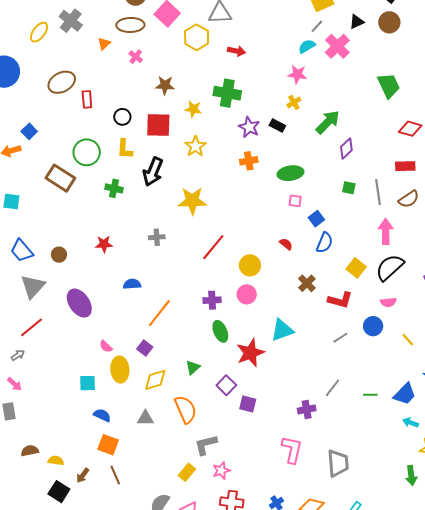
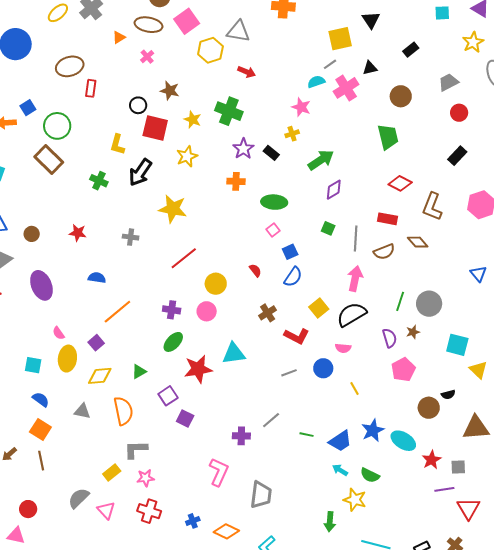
brown circle: (389, 22) -> (401, 96), moved
black circle: (122, 117) -> (138, 105), moved
green circle: (87, 152) -> (57, 126), moved
pink square: (295, 201) -> (273, 230), turned 32
green ellipse: (220, 331) -> (173, 342), turned 55

